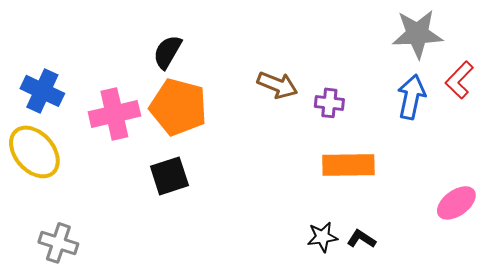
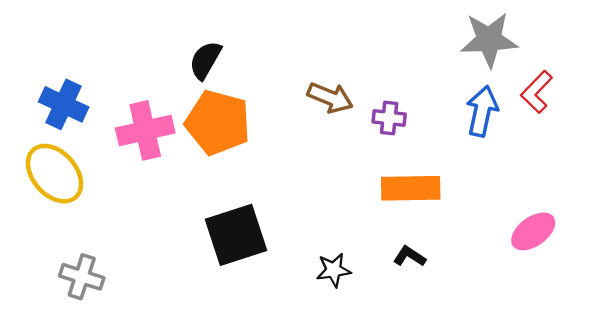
black square: (169, 176) -> (236, 235), moved, size x1.4
black star: (322, 237) -> (334, 270), moved
black L-shape: (361, 239) -> (410, 256), moved

